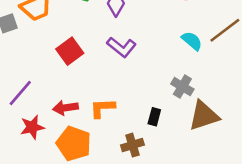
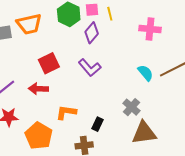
red arrow: (65, 108) -> (38, 89), moved
black rectangle: (154, 117) -> (97, 124), moved

